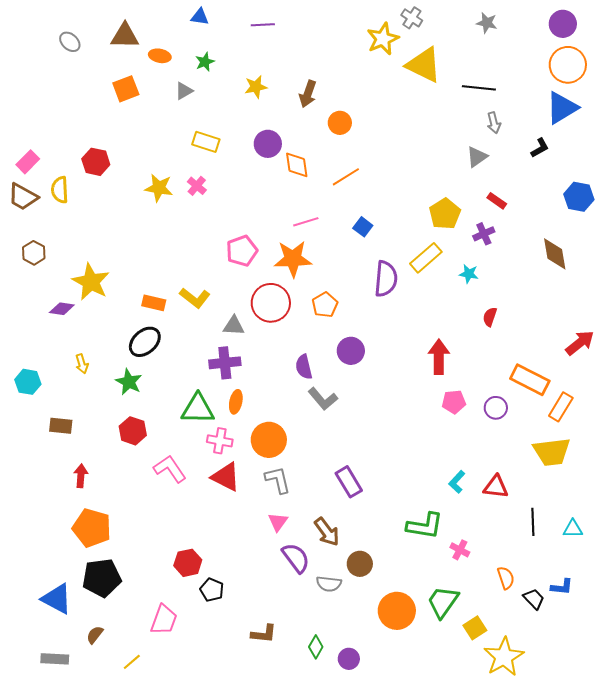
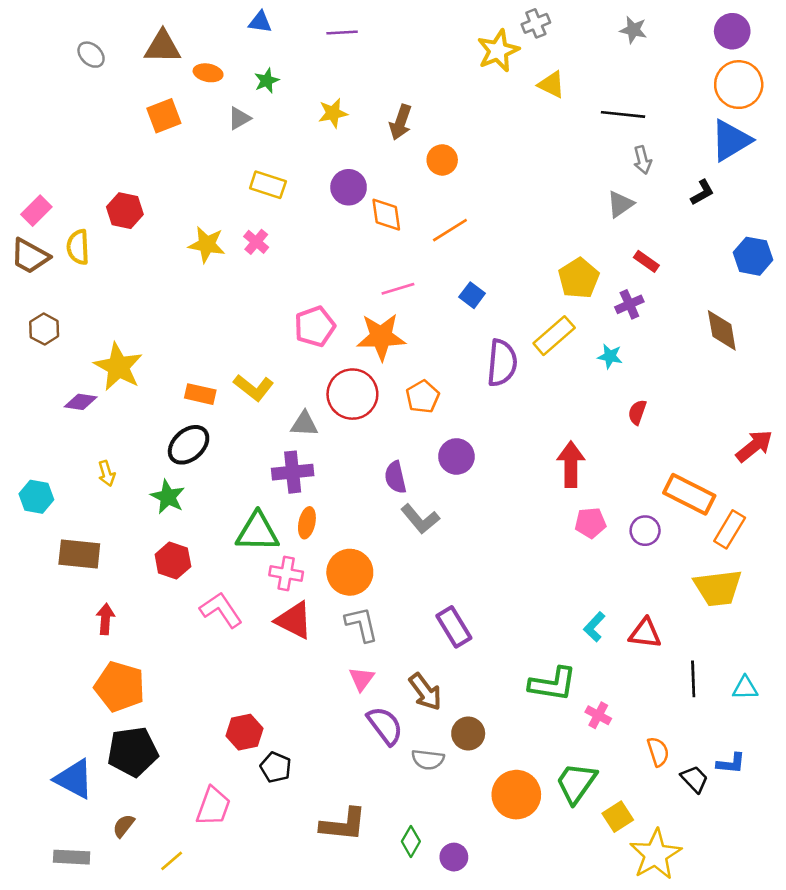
gray cross: (412, 18) -> (536, 23), turned 35
yellow triangle: (424, 65) -> (551, 85), size x0.6
brown rectangle: (61, 426) -> (79, 554), size x1.4
brown L-shape: (264, 634) -> (343, 825), size x1.4

